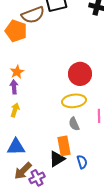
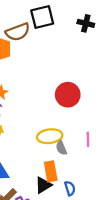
yellow ellipse: (74, 101) -> (50, 136), moved

